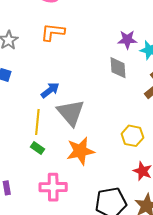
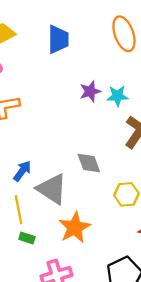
gray diamond: (118, 68) -> (89, 163), moved

